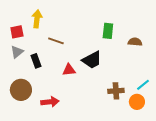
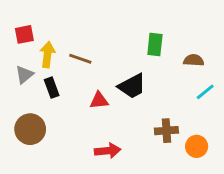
yellow arrow: (37, 19) -> (47, 55), moved
red square: (17, 32) -> (24, 34), moved
cyan line: (143, 85) -> (205, 92), moved
red arrow: (50, 102) -> (108, 151), moved

